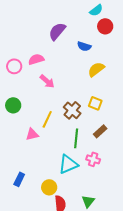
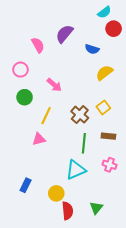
pink semicircle: (36, 59) -> (38, 45), moved, turned 77
yellow square: (95, 103) -> (103, 107), turned 32
green circle: (13, 105) -> (25, 97), moved
yellow line: (47, 119) -> (46, 116), moved
brown rectangle: (100, 131) -> (108, 136), turned 48
pink cross: (93, 159) -> (109, 165), moved

